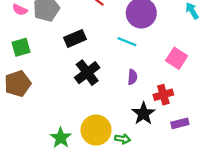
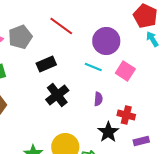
pink square: (177, 58) -> (125, 71), moved
red cross: (163, 95) -> (126, 115), turned 30

